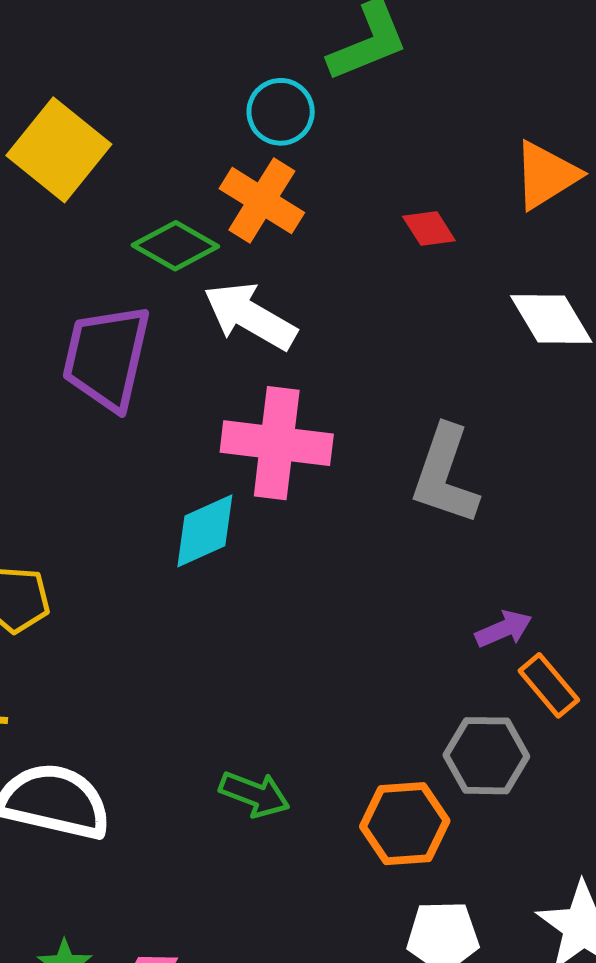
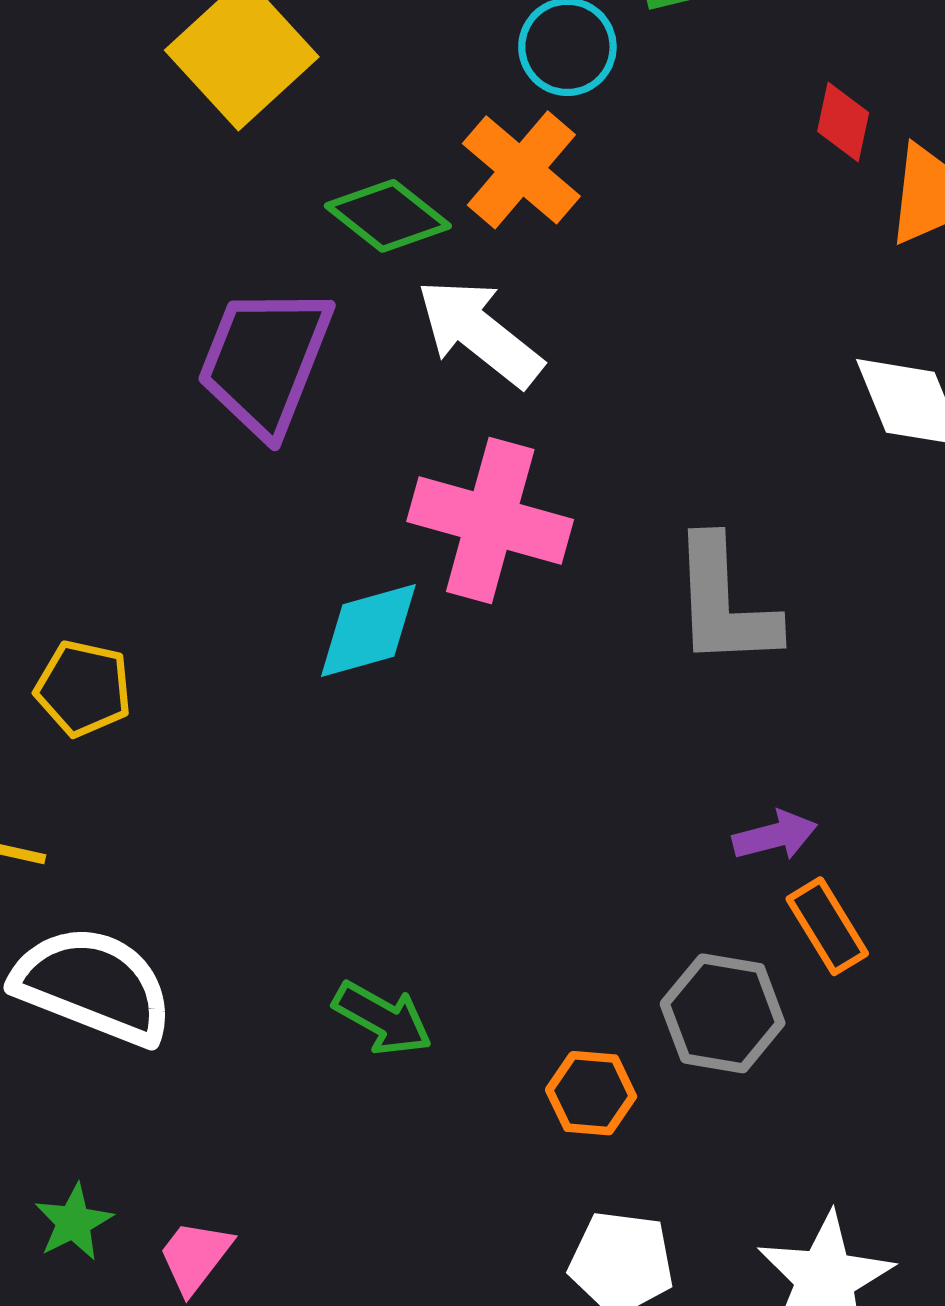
red diamond: (429, 228) -> (843, 122), moved, turned 36
gray L-shape: (445, 475) -> (724, 603), turned -30
orange hexagon: (405, 824) -> (591, 1093), size x0.7

